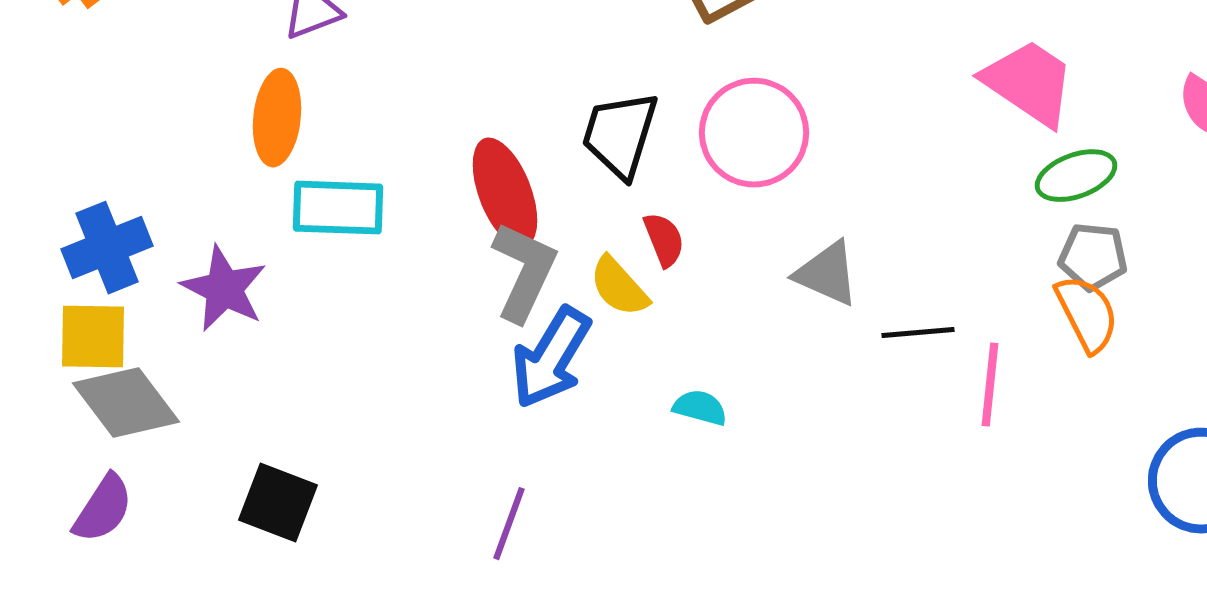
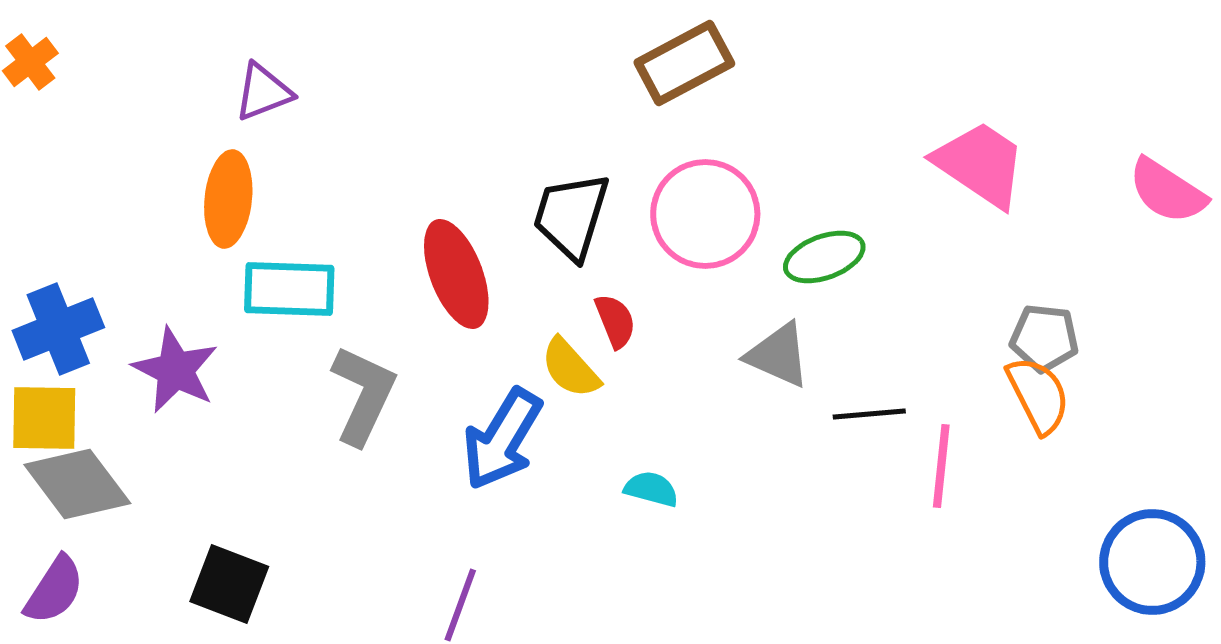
green ellipse: (1076, 176) -> (824, 257), moved
gray L-shape: (524, 272) -> (363, 395), moved

